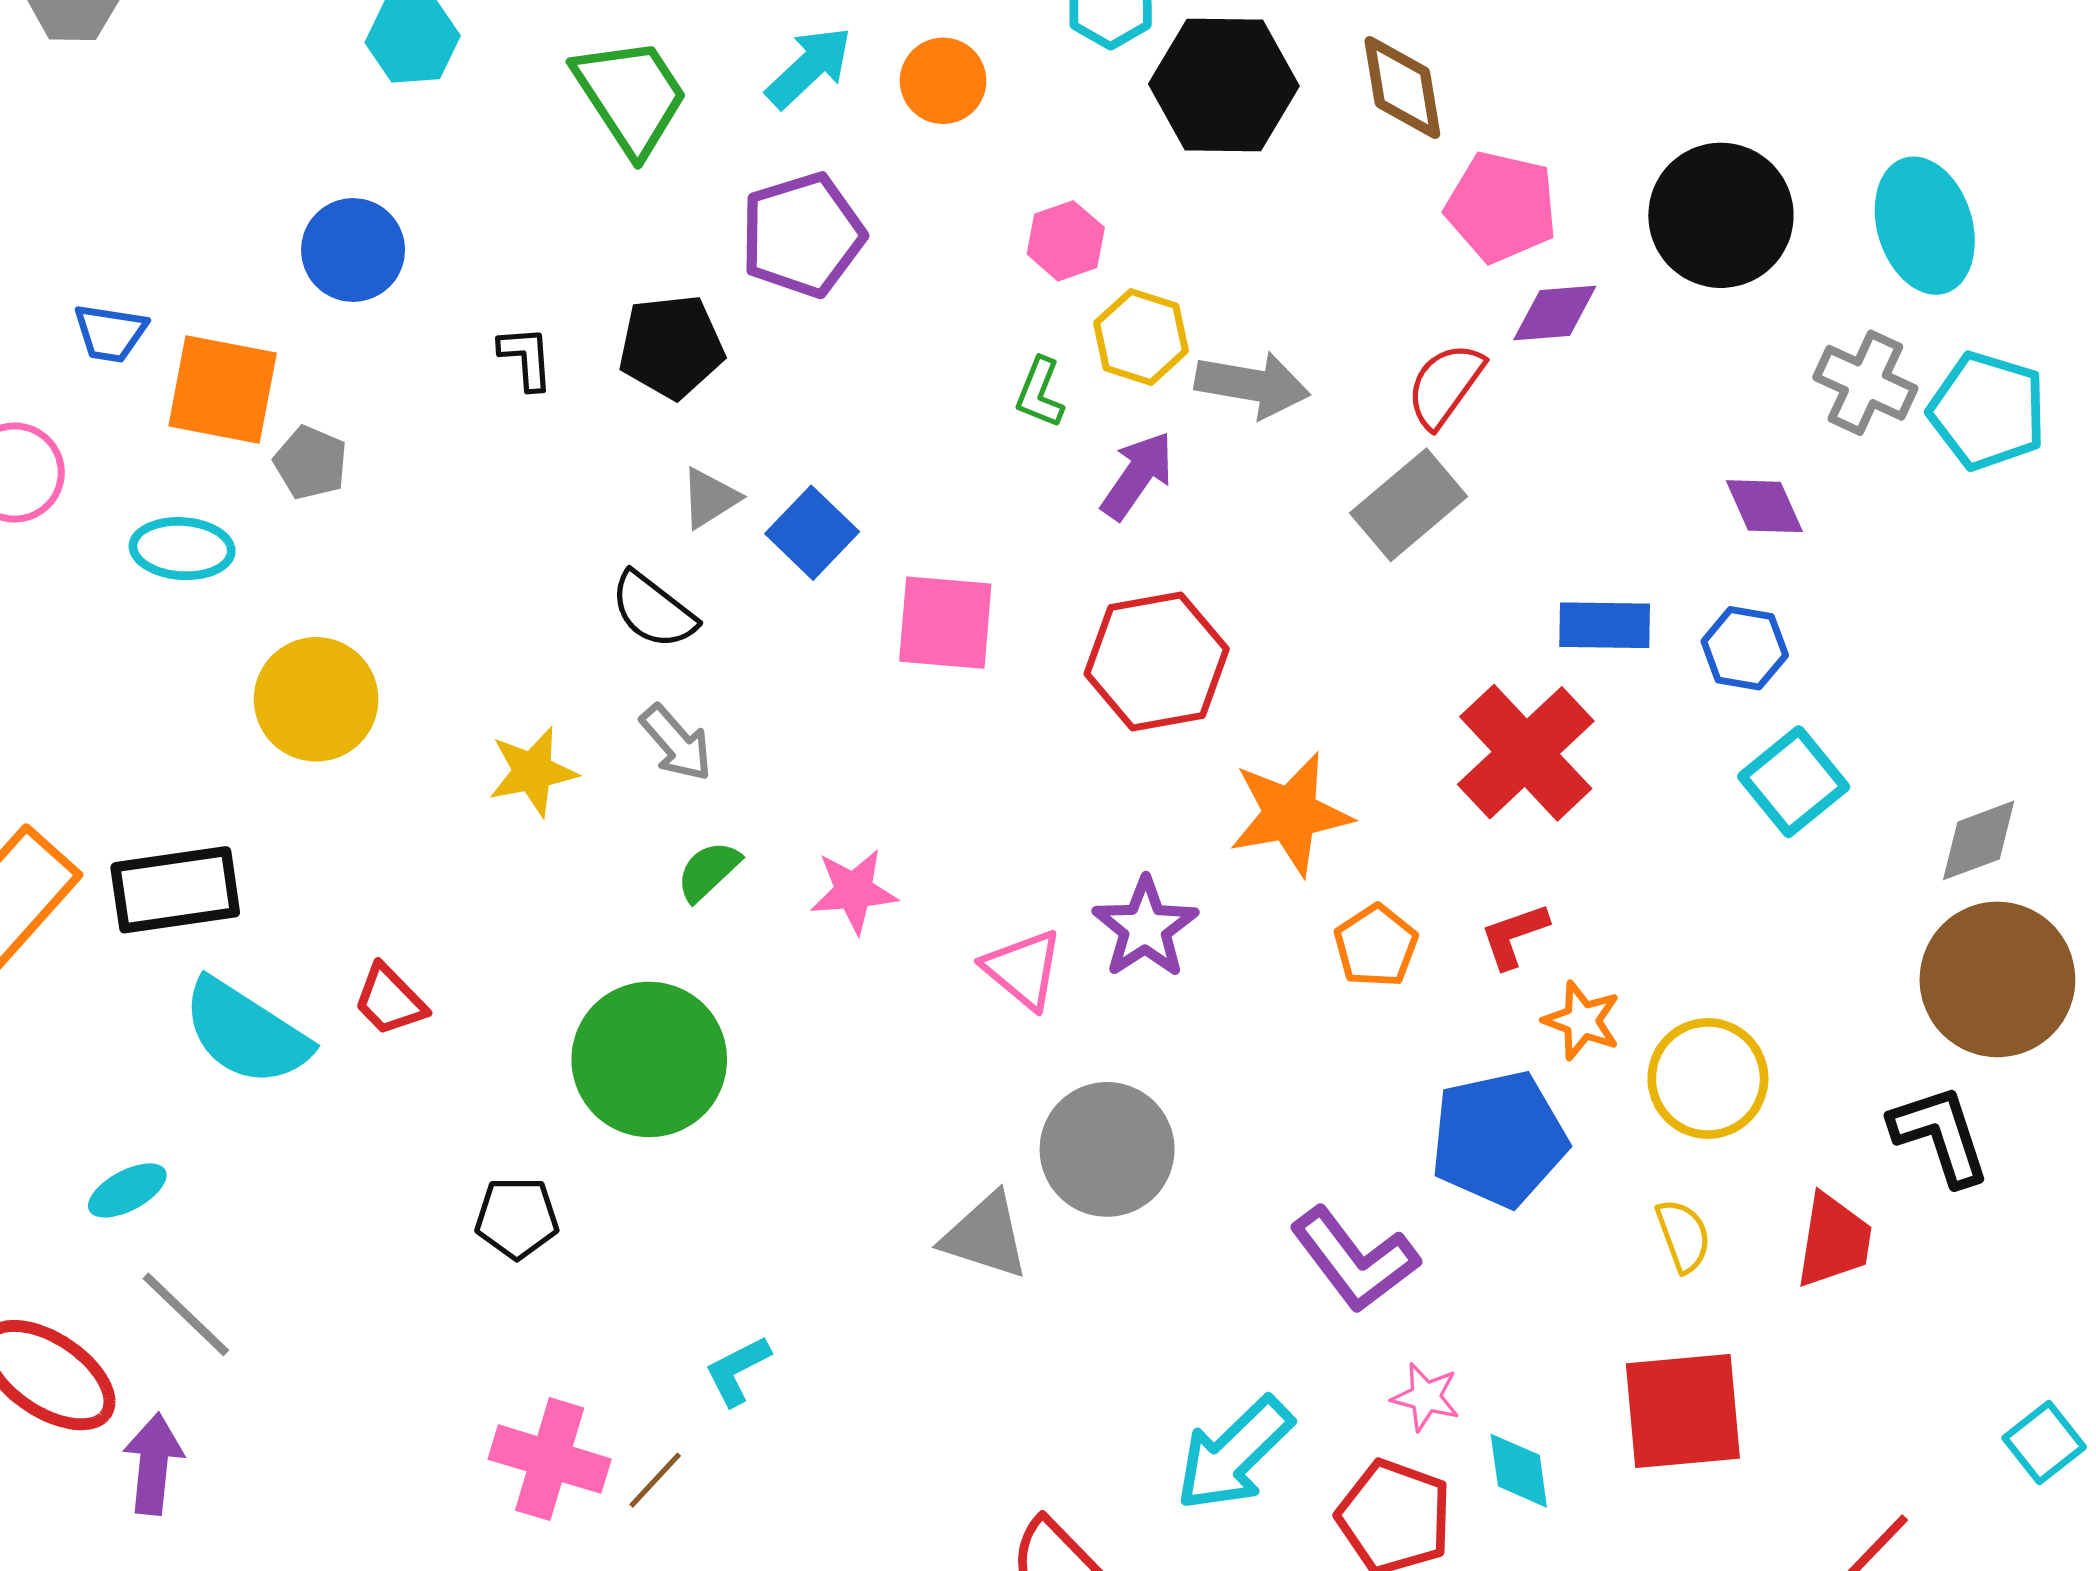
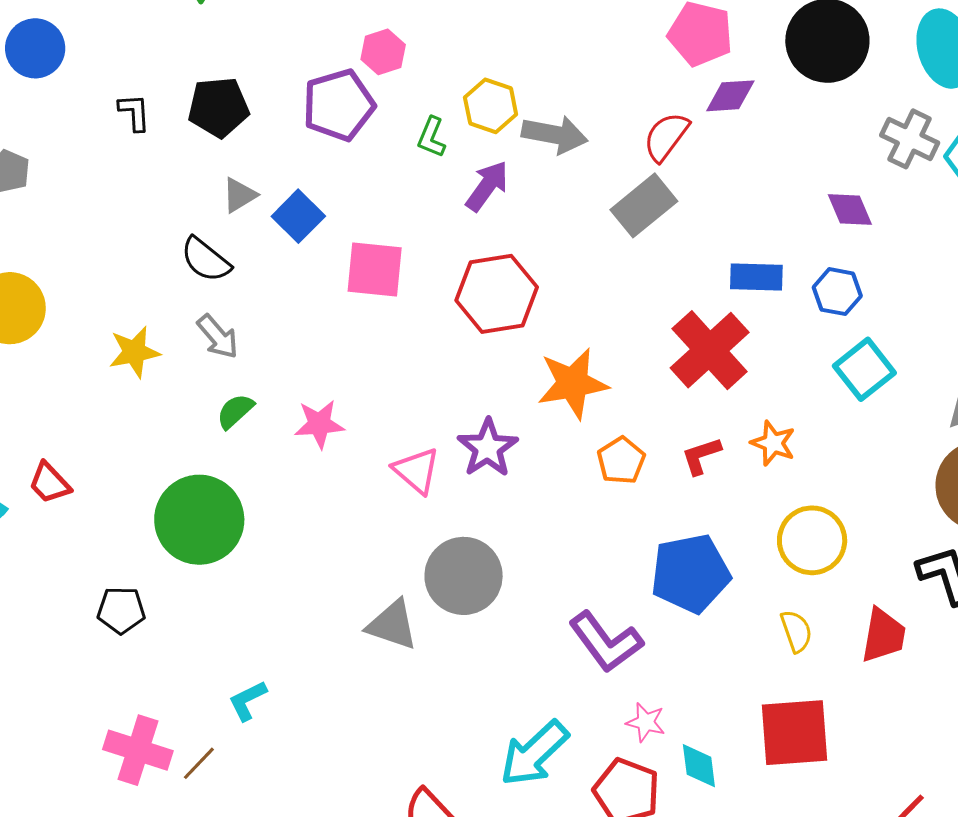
purple pentagon: (802, 235) -> (339, 105), moved
pink hexagon: (1066, 241) -> (383, 52), moved
orange star: (1582, 1021) -> (773, 443), moved

